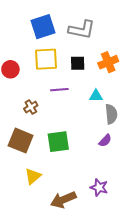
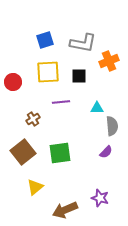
blue square: (43, 27) -> (45, 40), size x0.7
orange cross: (108, 62) -> (109, 61), moved
brown square: (21, 141) -> (23, 152), turned 30

